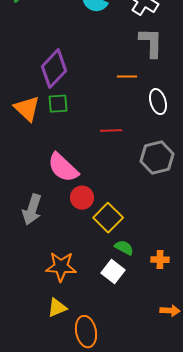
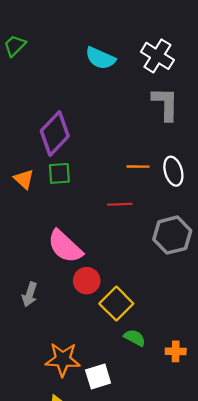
orange line: (127, 77) -> (138, 167), moved
orange triangle: (27, 109) -> (24, 179), size x0.7
gray arrow: (32, 210) -> (30, 294), size x0.7
white square: (113, 272) -> (98, 377), moved, turned 35

